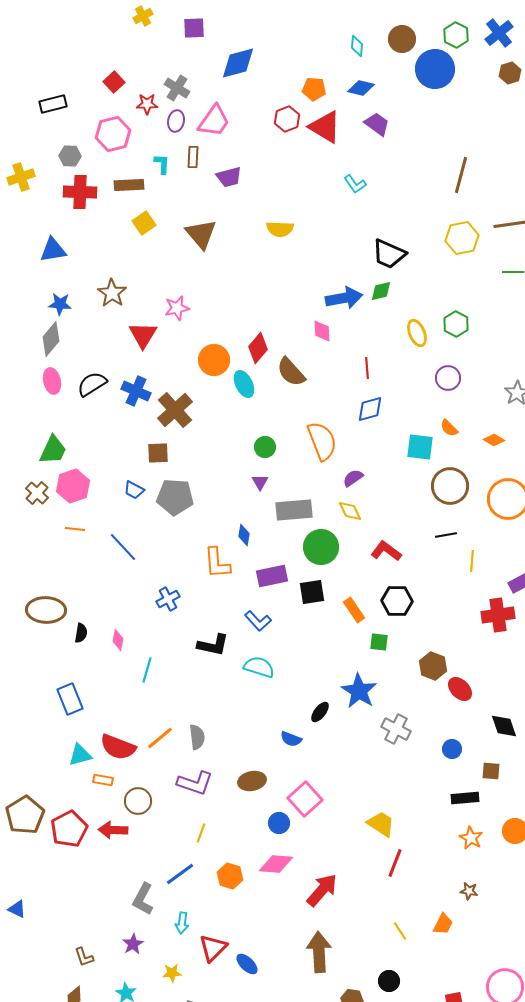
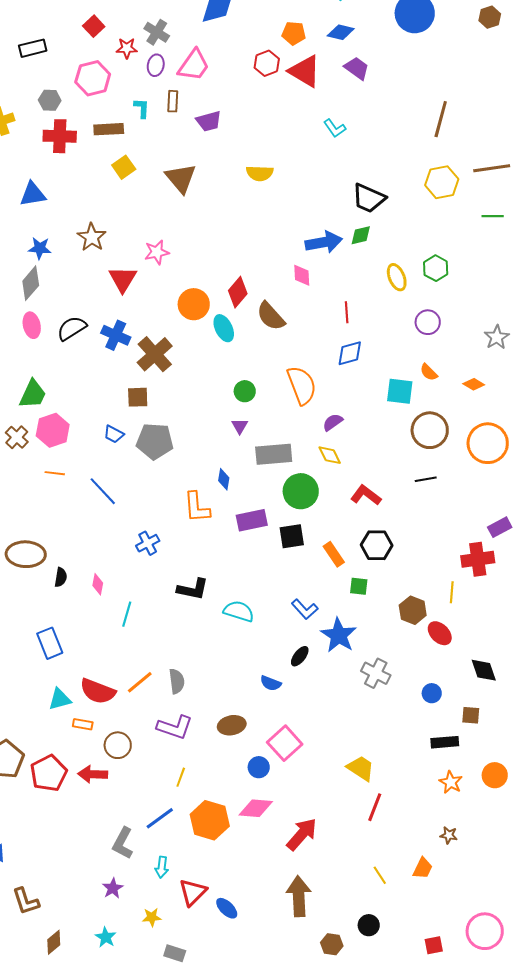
yellow line: (472, 561) -> (452, 592), moved
blue L-shape: (258, 621) -> (305, 609), moved
orange hexagon: (230, 876) -> (210, 820), size x1.5
brown L-shape: (84, 957) -> (26, 901), moved, size x1.4

